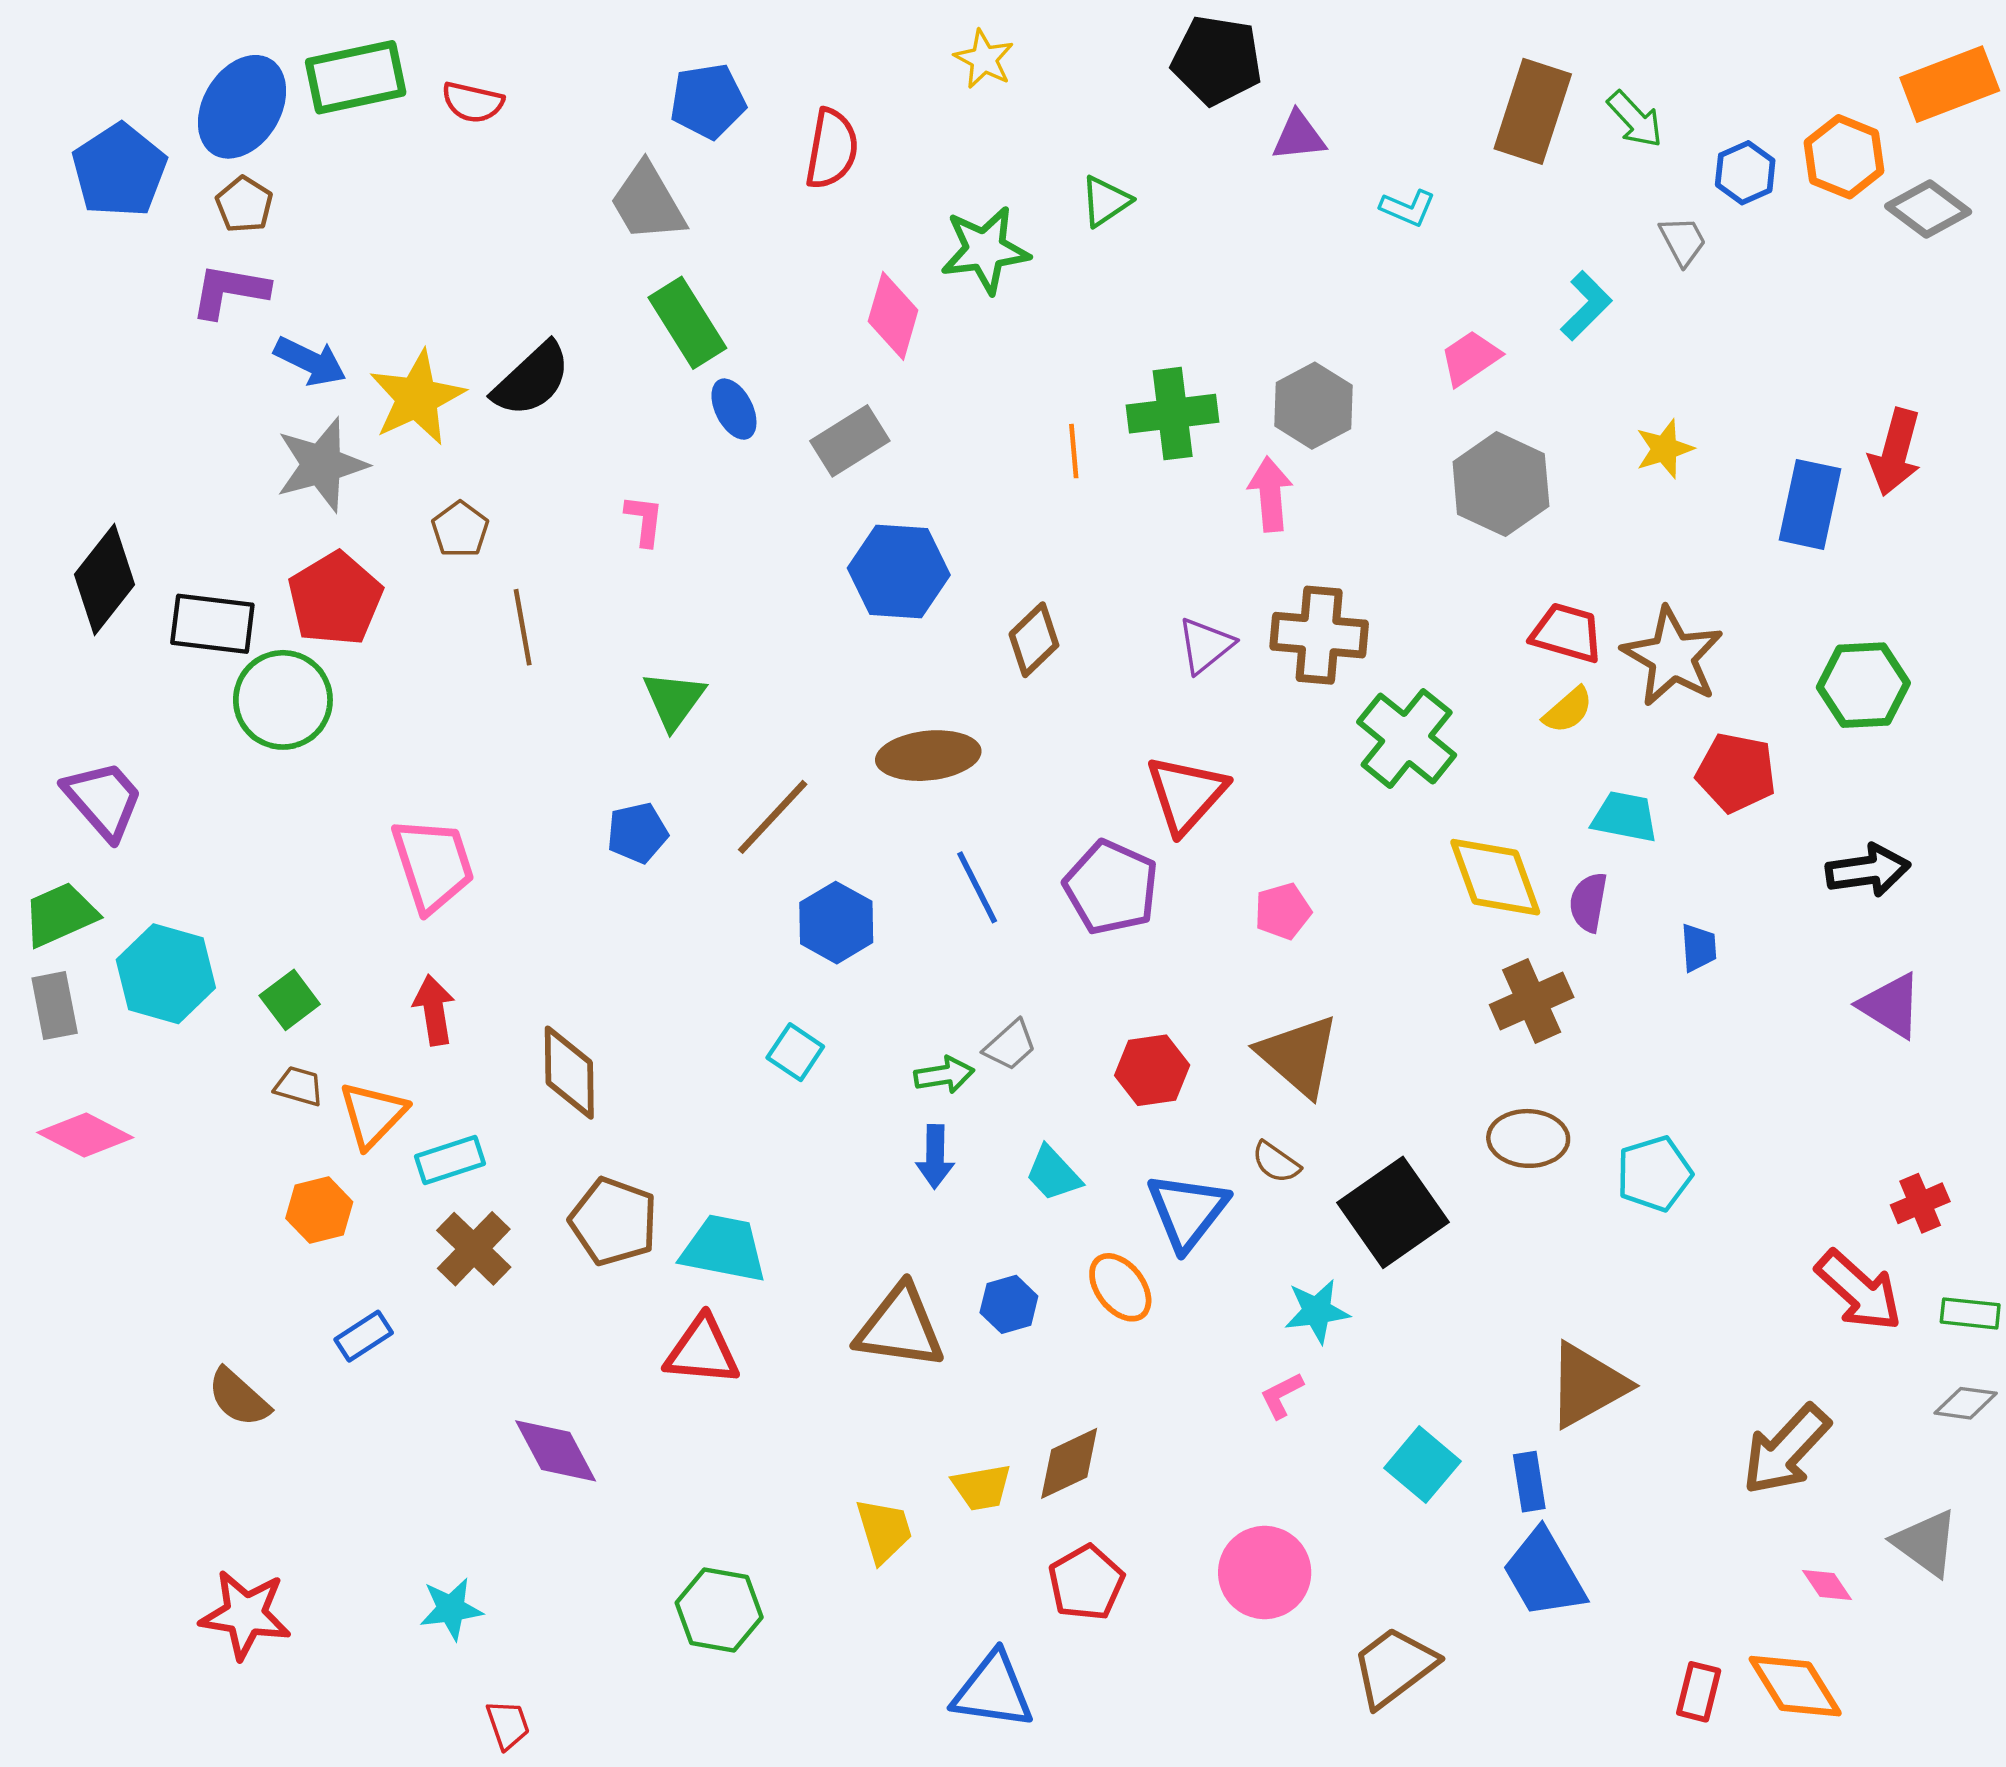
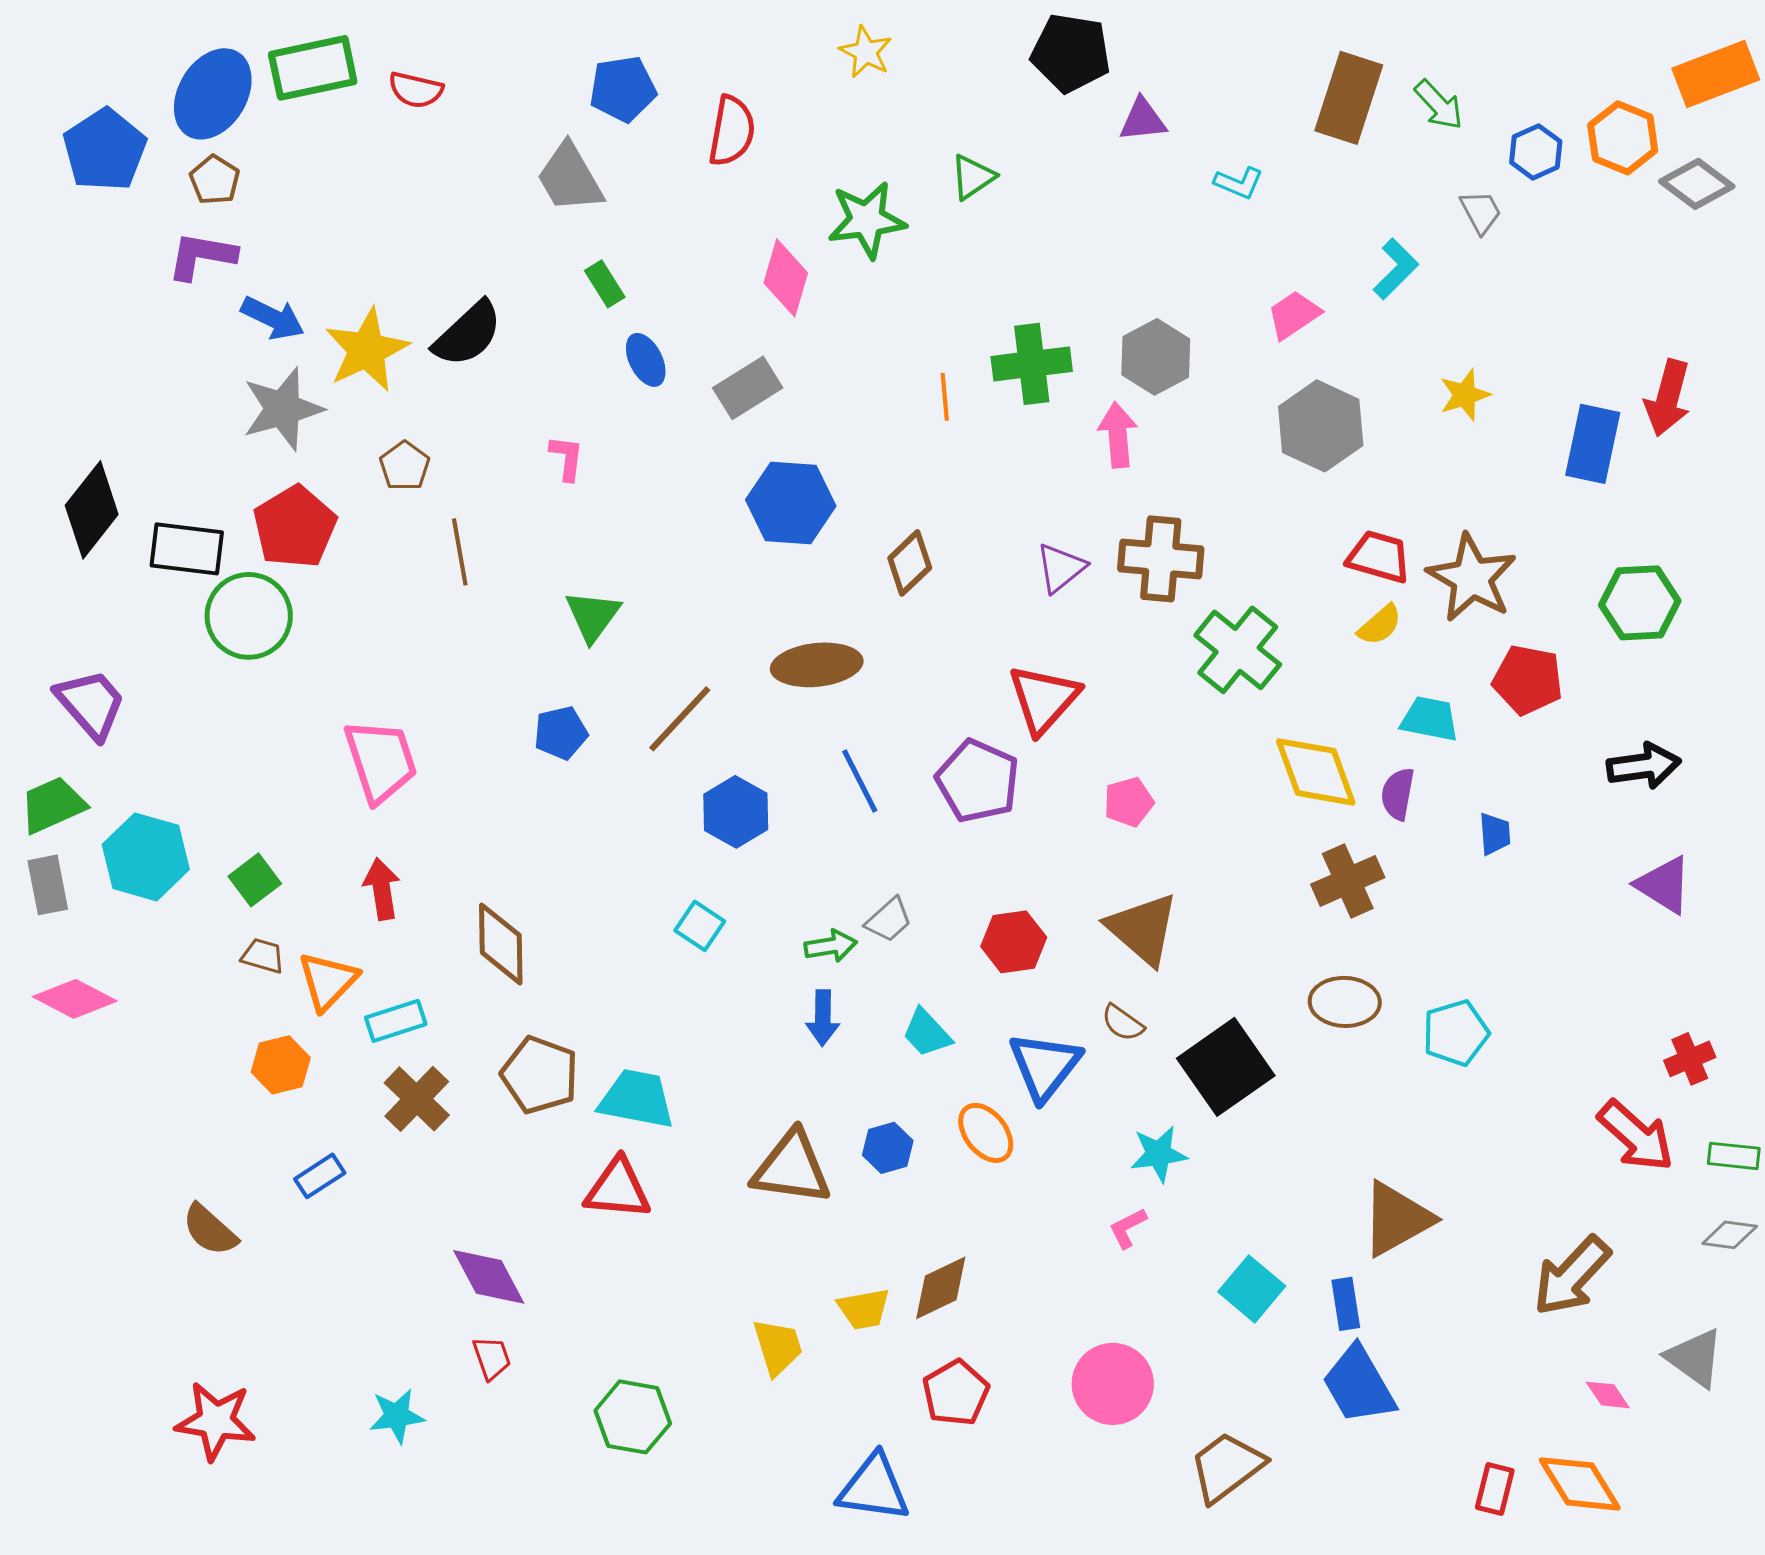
green rectangle: (687, 323) -> (605, 284), size x0.6
red trapezoid: (508, 1725) -> (492, 1358), moved

